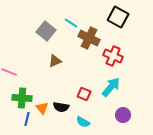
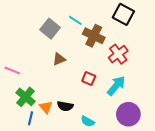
red cross: (113, 56) -> (118, 54), turned 30
red square: (84, 94) -> (89, 79), moved
green cross: (22, 98) -> (25, 97), turned 36
purple circle: (123, 115) -> (128, 114), size x1.5

